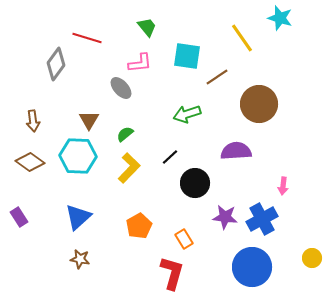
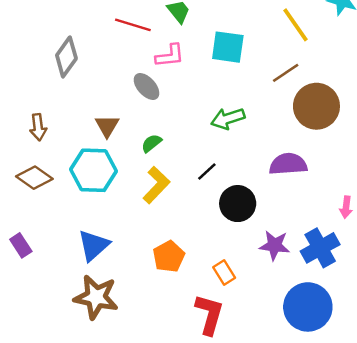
red line: (87, 38) -> (133, 25), moved
brown line: (217, 77) -> (286, 73), moved
brown star: (80, 259) -> (96, 297), size x1.8

